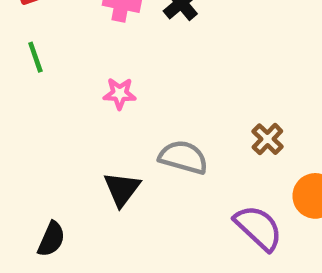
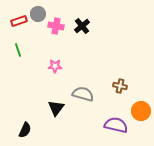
brown cross: (267, 139) -> (120, 86), turned -32
purple semicircle: (258, 228) -> (116, 125), turned -30

